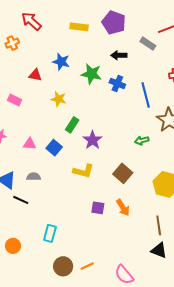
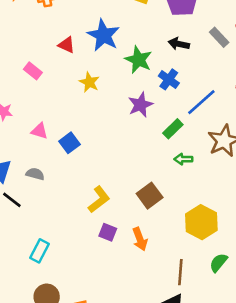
blue star: (61, 62) -> (103, 35), size x1.4
blue line: (146, 95) -> (201, 102), turned 50
green rectangle: (72, 125) -> (173, 129), moved
purple star: (93, 140) -> (140, 105), moved
yellow L-shape: (83, 171) -> (99, 199), moved, turned -65

